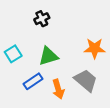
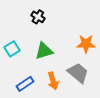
black cross: (42, 19) -> (38, 17), turned -32
blue rectangle: (33, 81) -> (25, 84), moved

